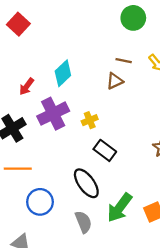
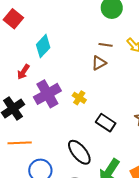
cyan diamond: (63, 73) -> (43, 46), moved
yellow cross: (90, 120) -> (79, 98), turned -32
black rectangle: (105, 150) -> (106, 123), moved

